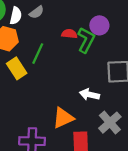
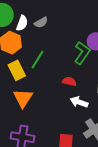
red semicircle: (69, 34) -> (69, 81), moved
orange triangle: (63, 118) -> (23, 98), moved, turned -40

